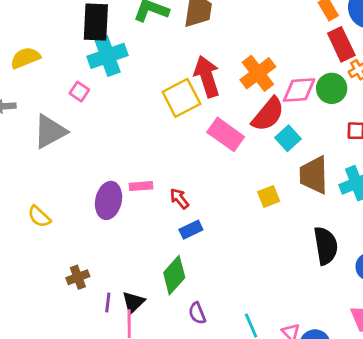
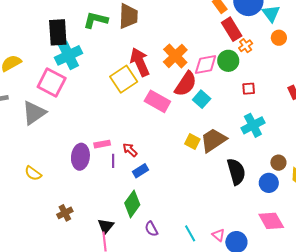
pink square: (79, 92) -> (52, 83), size x2.0
brown trapezoid: (314, 175) -> (213, 140), moved, turned 64
yellow square: (269, 196) -> (192, 142), turned -35
purple line: (108, 302) -> (113, 161), moved

